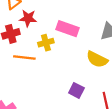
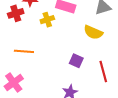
orange line: (24, 58) -> (24, 51), moved

